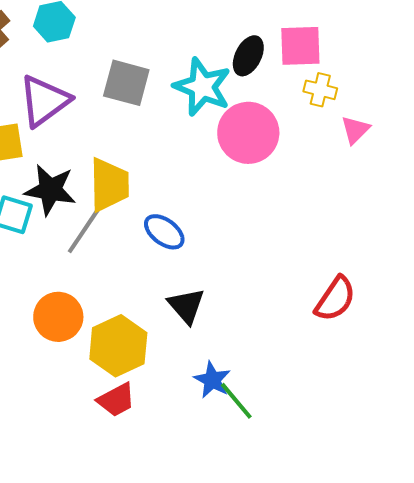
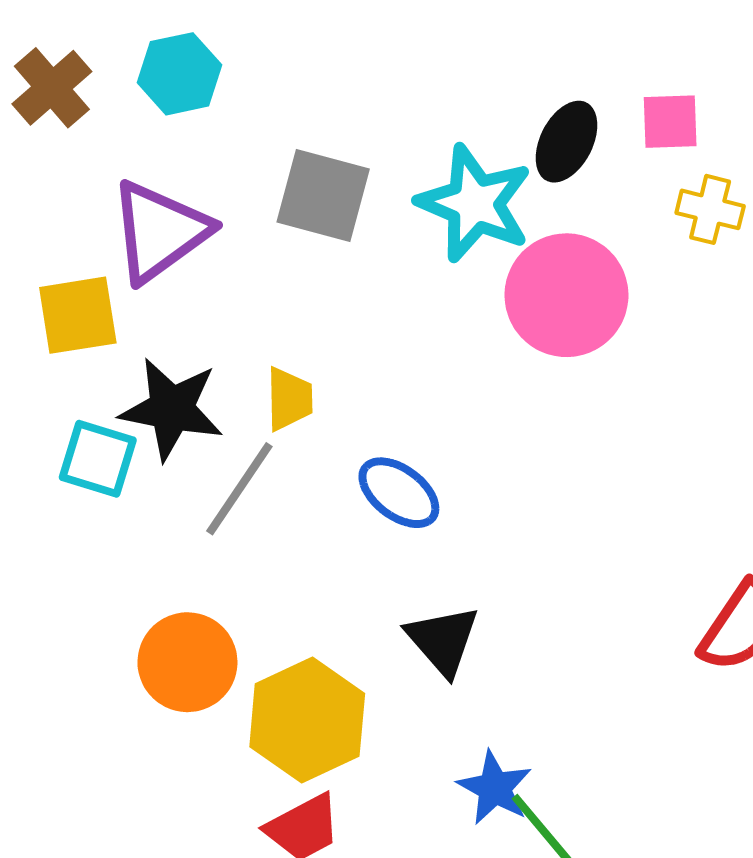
pink square: (300, 46) -> (670, 122), size x0.7
yellow trapezoid: (109, 185) -> (289, 399), size x0.6

